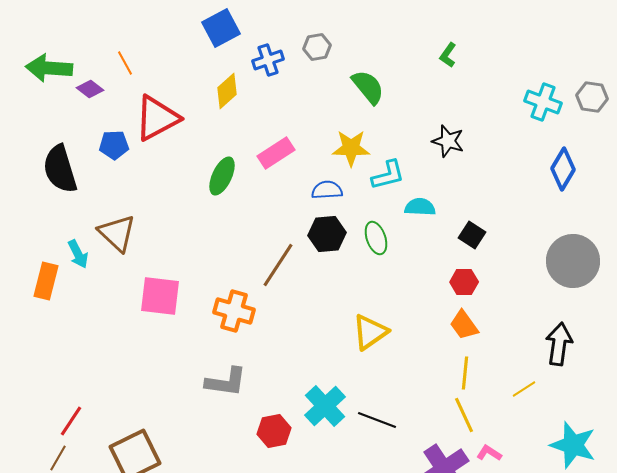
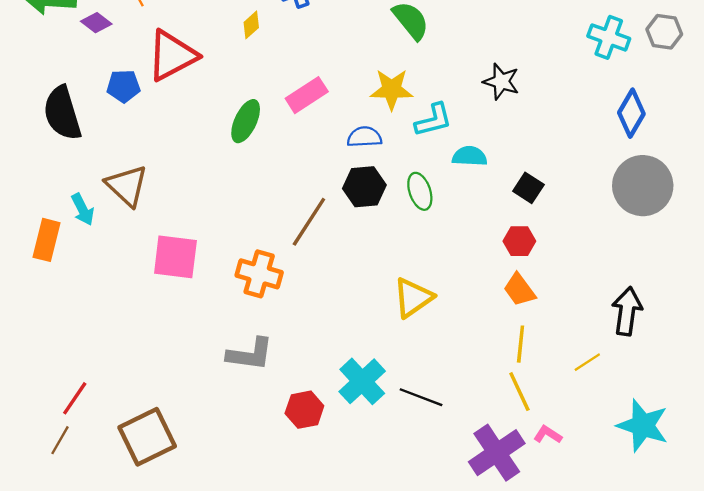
yellow diamond: (227, 91) -> (251, 25), size x0.7
gray circle: (573, 261) -> (643, 186), moved

